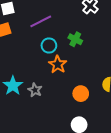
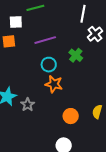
green cross: (75, 39) -> (76, 55), moved
orange star: (58, 64) -> (54, 84), turned -30

